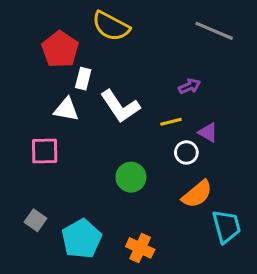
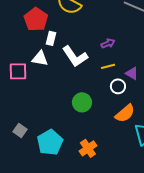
purple arrow: (189, 86) -> (108, 43), moved
pink square: (45, 151) -> (18, 71), moved
orange cross: (140, 248) -> (88, 148), turned 30

